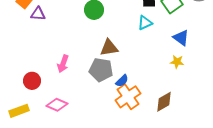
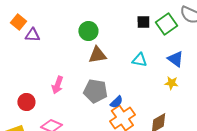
cyan triangle: (145, 23) -> (139, 60), moved, turned 35
brown triangle: (109, 48) -> (97, 55), moved

